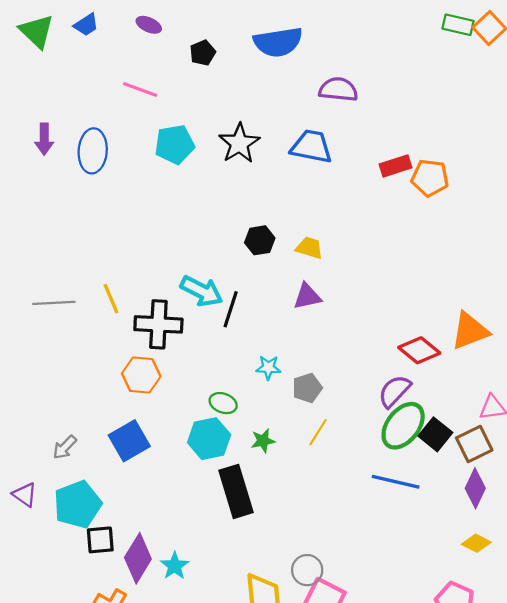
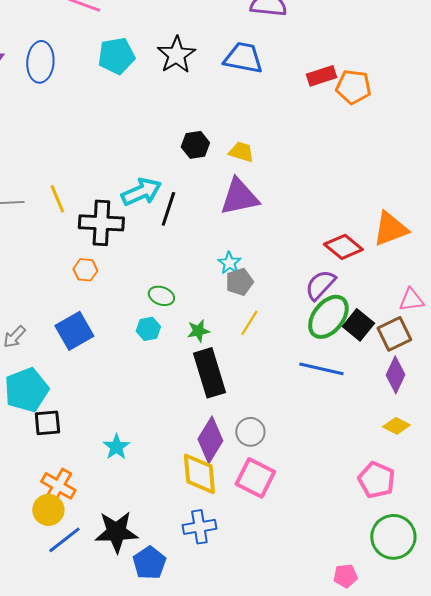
cyan arrow: (202, 291) -> (141, 192), turned -51
purple triangle: (307, 296) -> (239, 197), size x1.5
cyan star: (268, 367) -> (229, 263), moved, turned 30
orange hexagon: (141, 375) -> (85, 270), size x0.7
cyan hexagon: (209, 439) -> (148, 329), size x0.6
black rectangle: (236, 491) -> (209, 373), moved
purple diamond: (138, 558) -> (210, 440), moved
gray circle: (307, 570) -> (250, 432), moved

